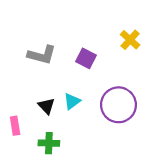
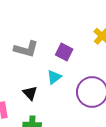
cyan triangle: (72, 101) -> (54, 77), moved

